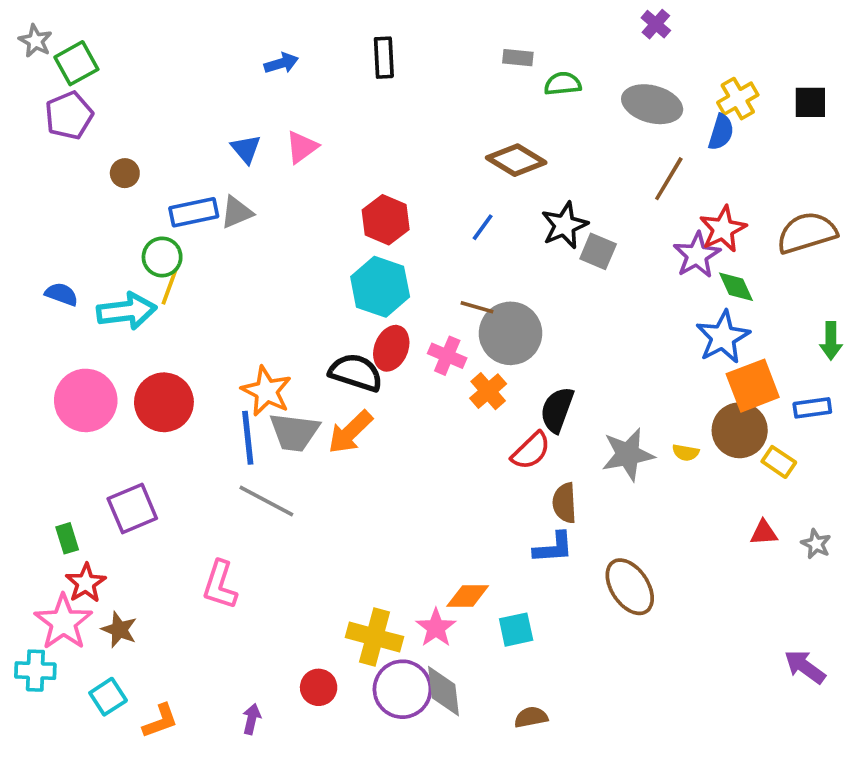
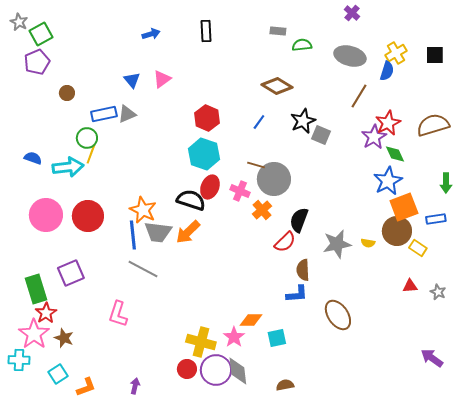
green rectangle: (67, 538) -> (36, 289), size x1.8
red circle: (319, 687) -> (187, 369), moved

